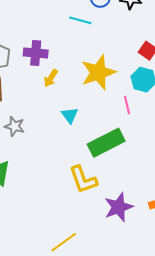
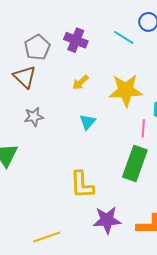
purple cross: (36, 53) -> (76, 40), moved
gray star: (15, 126) -> (34, 117), turned 30
green rectangle: (106, 143) -> (135, 164), moved, turned -60

